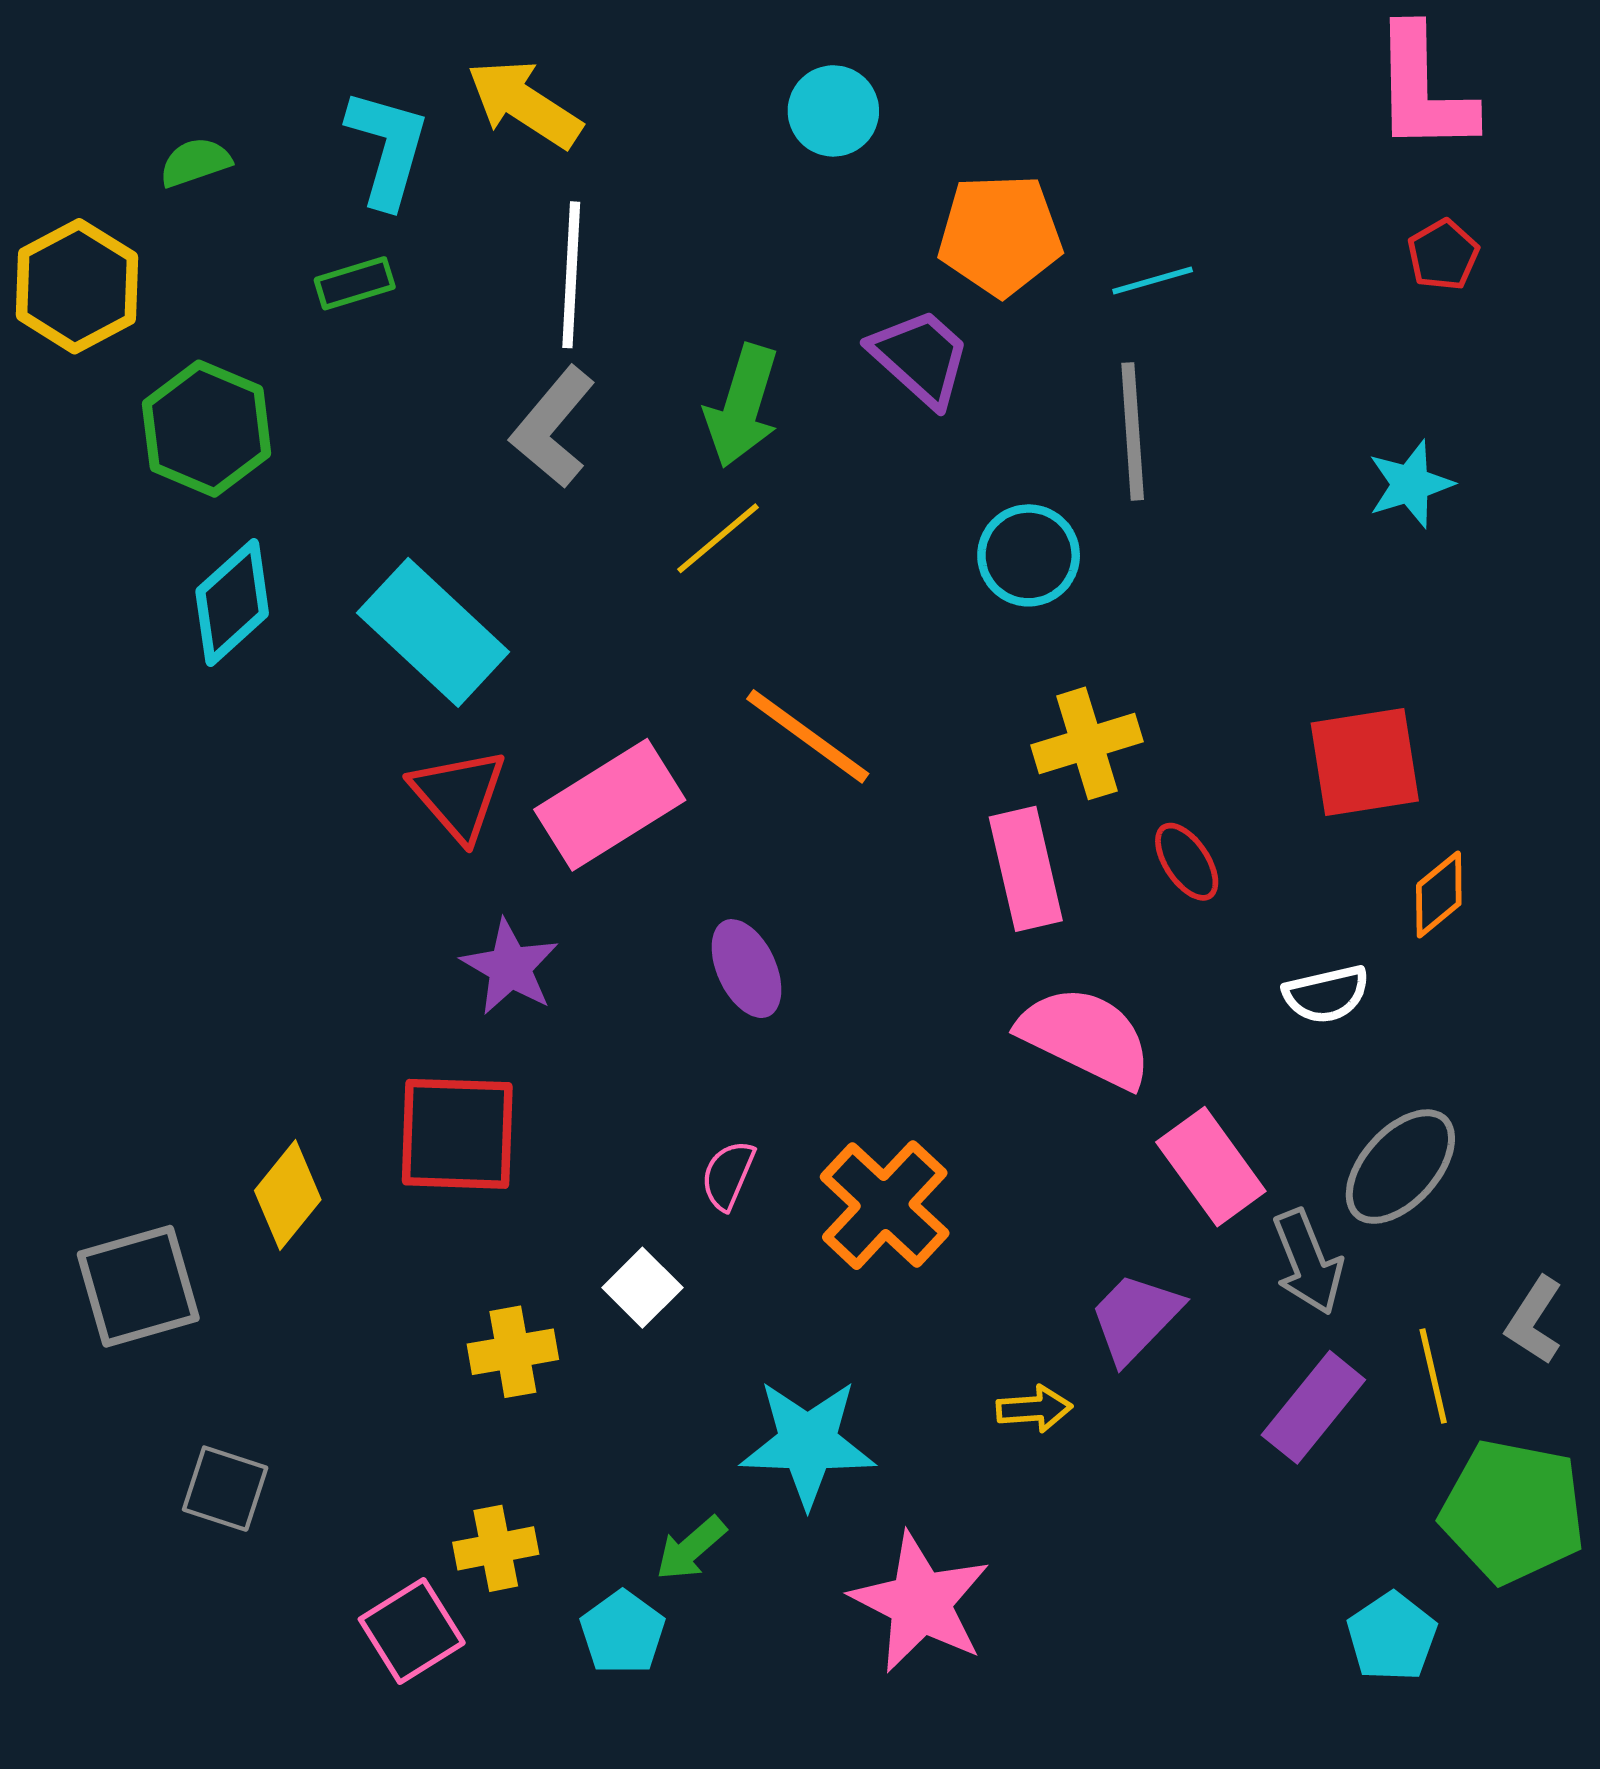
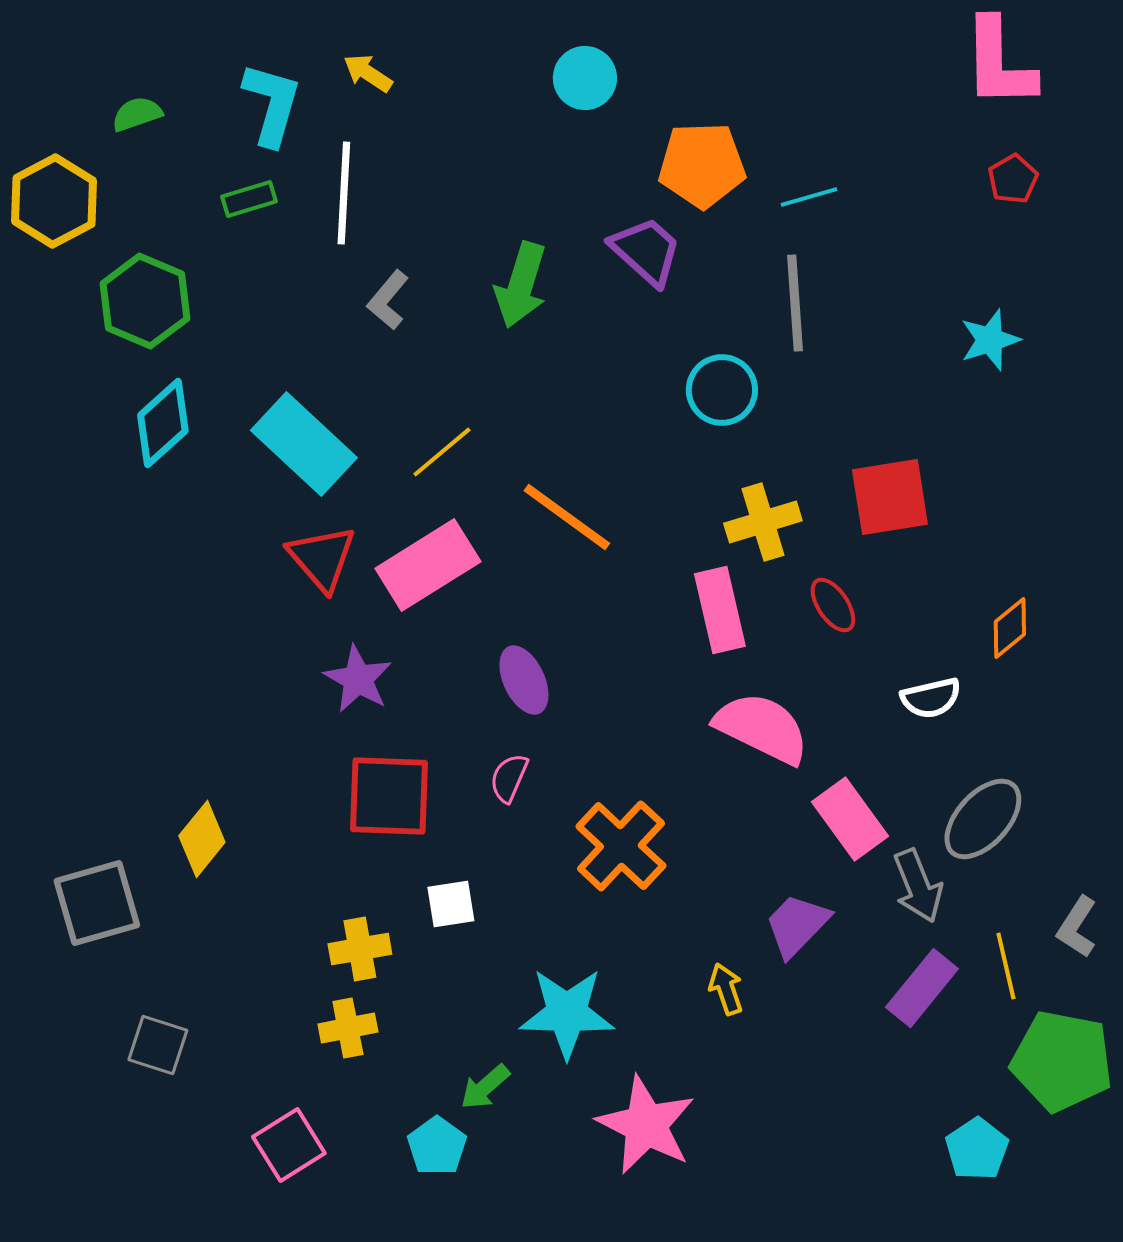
yellow arrow: (524, 104) -> (368, 73), size x0.6
white line: (571, 275) -> (344, 193), moved
gray L-shape: (553, 427) -> (388, 300), size x0.7
yellow line: (718, 538) -> (442, 452), moved
red square: (1365, 762) -> (890, 497), moved
red square: (457, 1134) -> (389, 796), moved
pink semicircle: (728, 1175) -> (509, 778), moved
white square: (642, 1288) -> (451, 904), turned 36
yellow arrow: (1034, 1409) -> (726, 989), turned -105
yellow cross: (496, 1548) -> (348, 1028), moved

